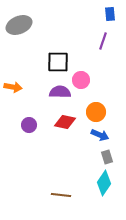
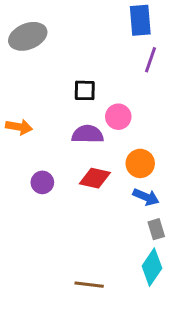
blue rectangle: (110, 14) -> (140, 20), moved, size x1.5
black square: (58, 62) -> (85, 90), size x0.7

